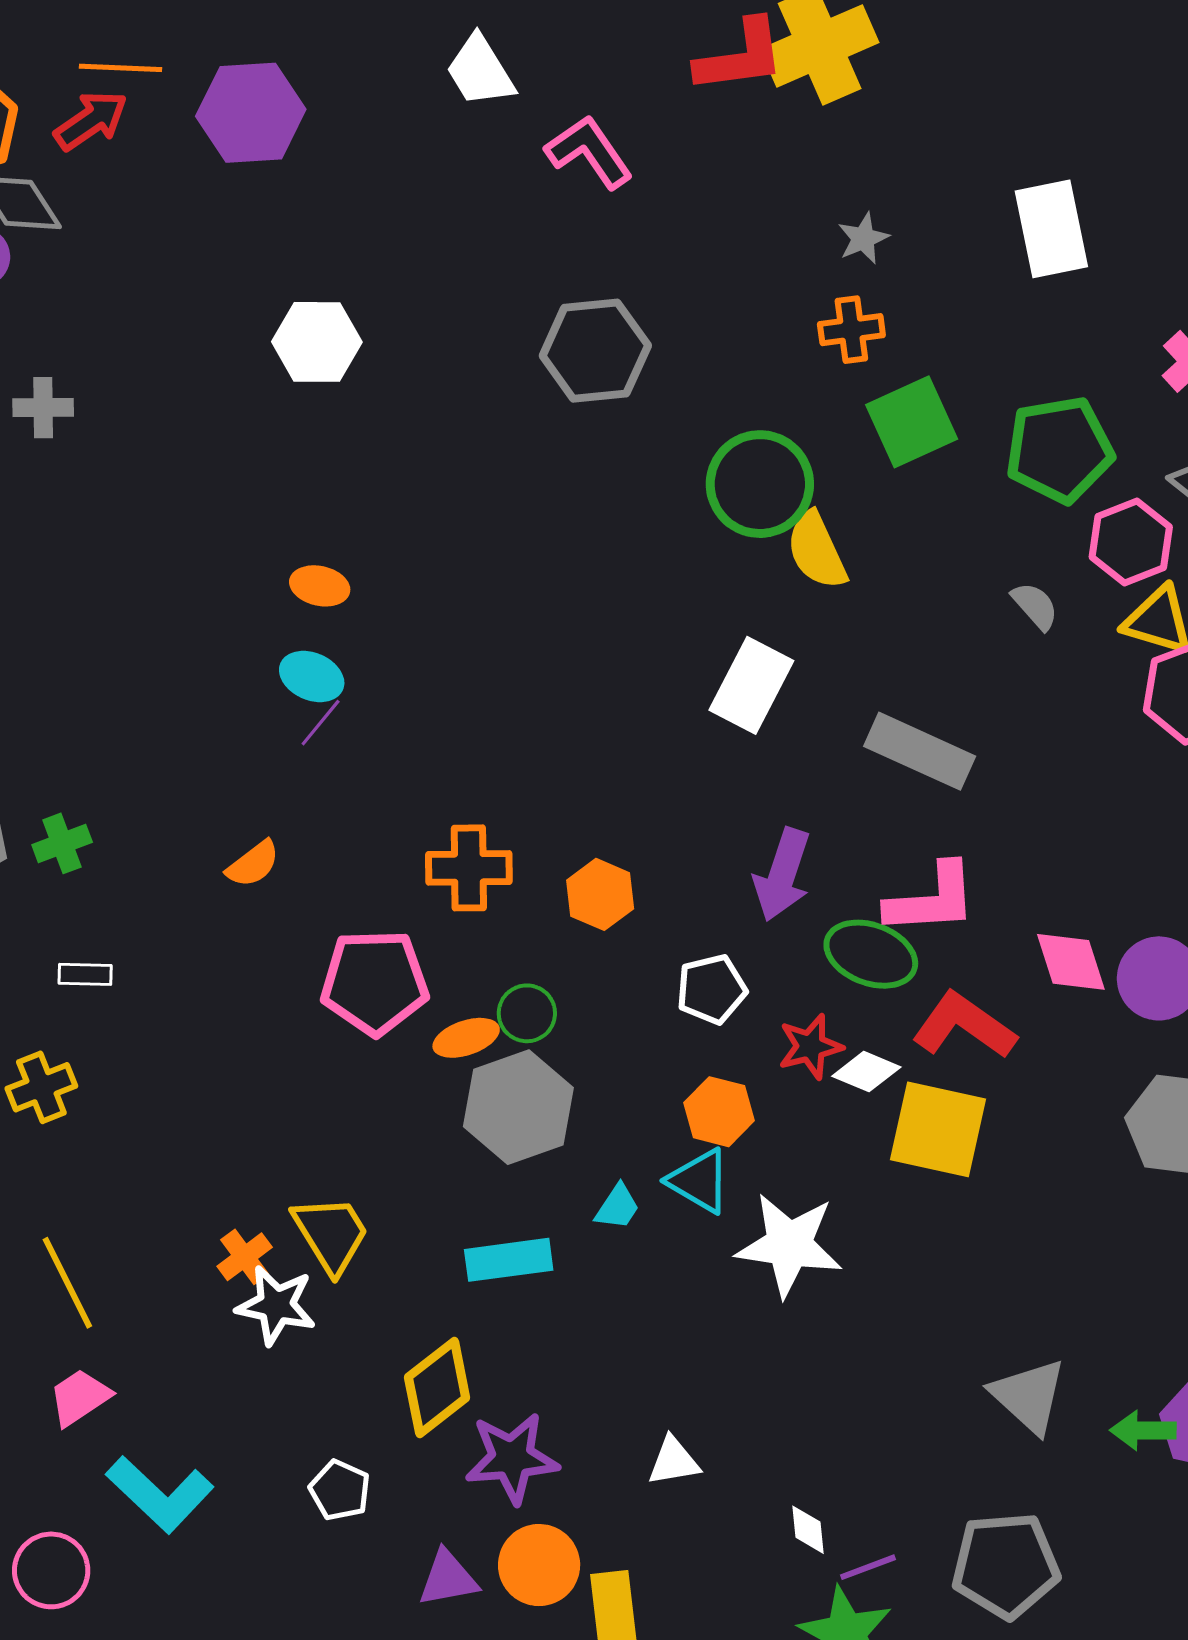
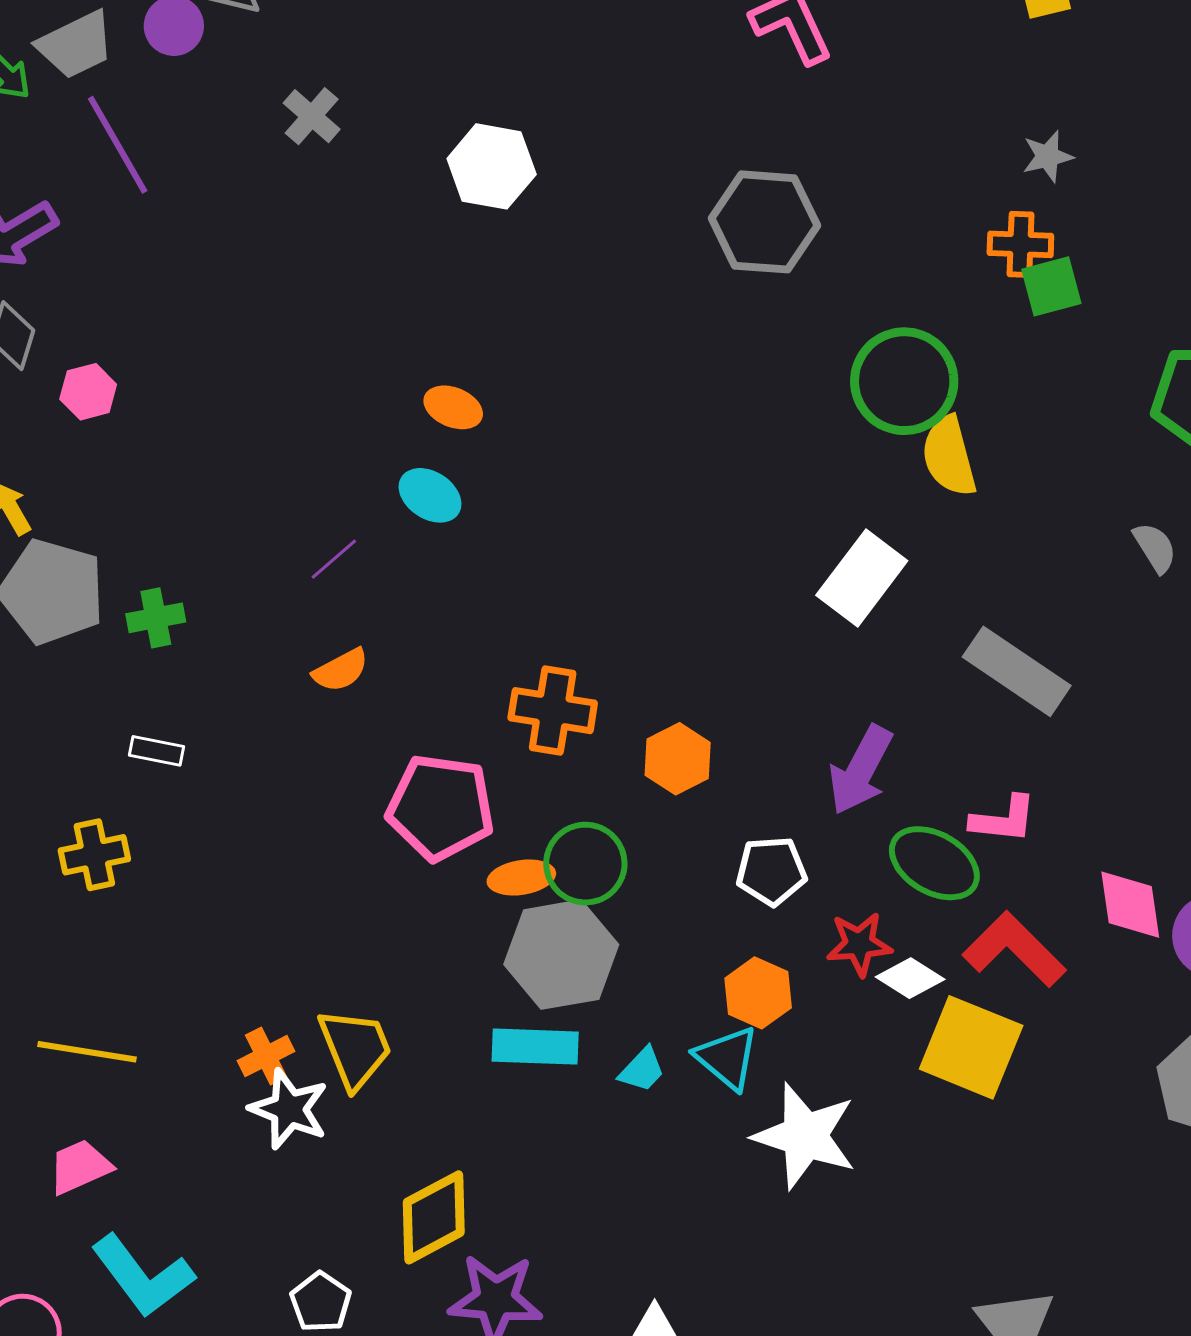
gray cross: (43, 408) -> (312, 116), moved, turned 32
green square: (912, 422) -> (1051, 286), moved, size x0.7
purple line: (321, 723) -> (334, 559), moved
pink L-shape: (932, 899) -> (1003, 819), size x0.7
green circle: (527, 1013) -> (585, 864), size x1.4
cyan rectangle: (509, 1260) -> (535, 1047), moved
yellow line: (67, 1283) -> (87, 1052), turned -64

